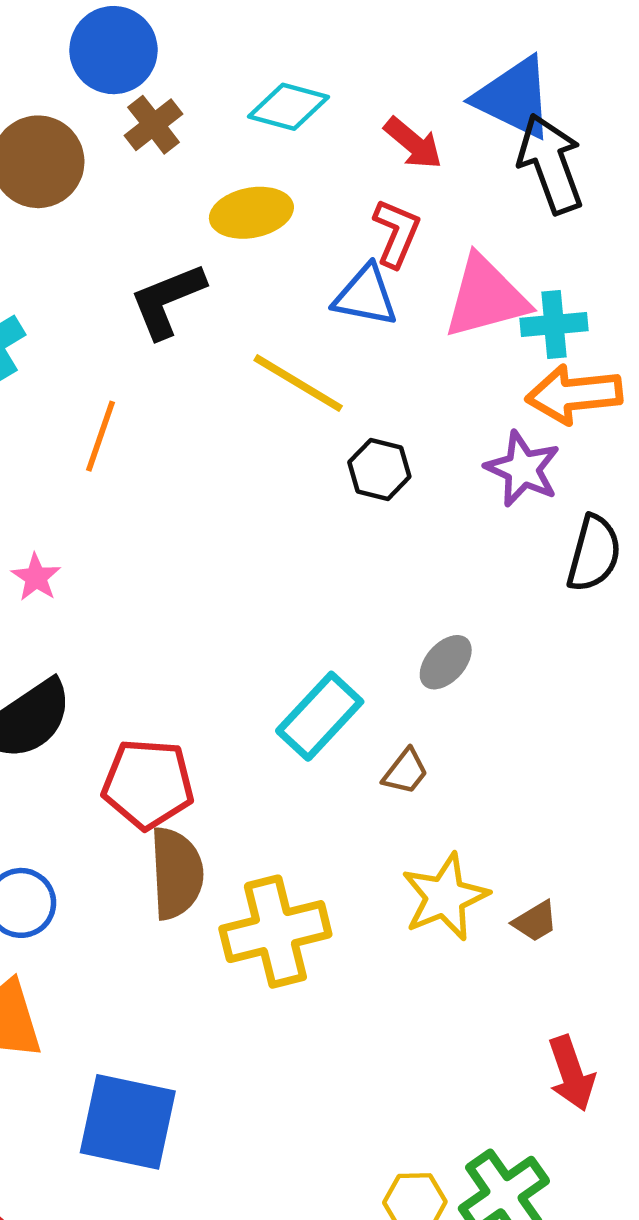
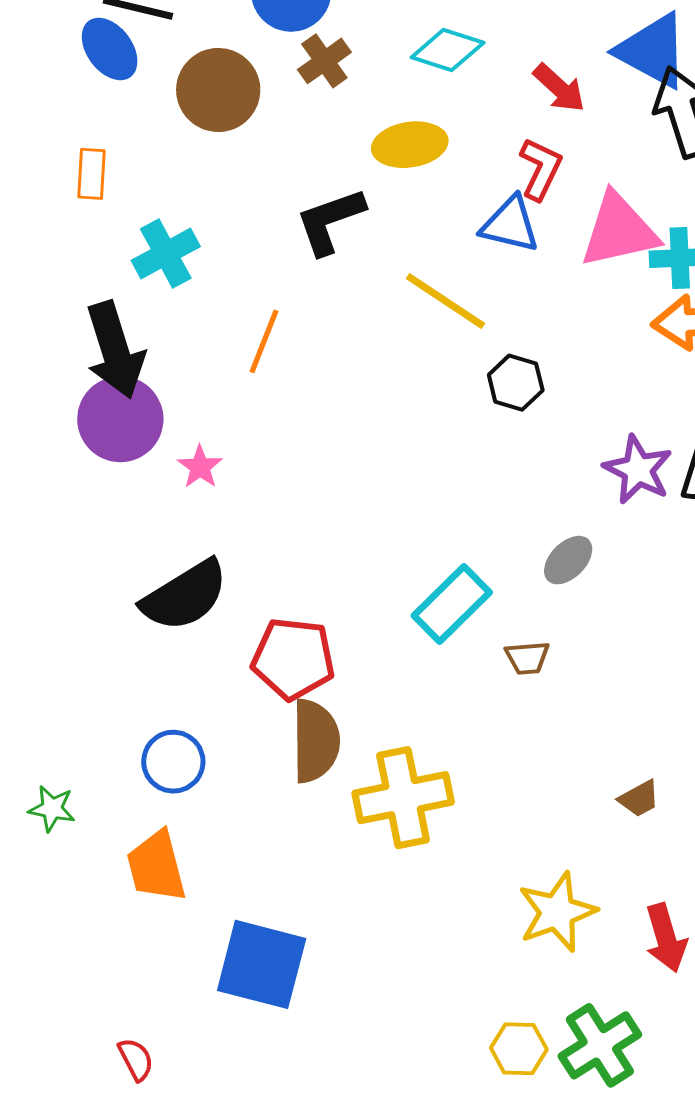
purple star: (523, 469) -> (638, 470), moved
brown trapezoid: (405, 772) -> (527, 658), turned 45
yellow star: (445, 897) -> (557, 912), moved

